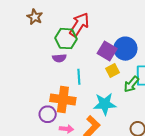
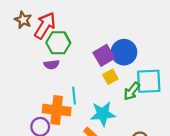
red arrow: (79, 25) -> (45, 26), moved
purple square: (107, 51) -> (104, 55), turned 30
cyan line: (79, 77) -> (74, 96), moved

